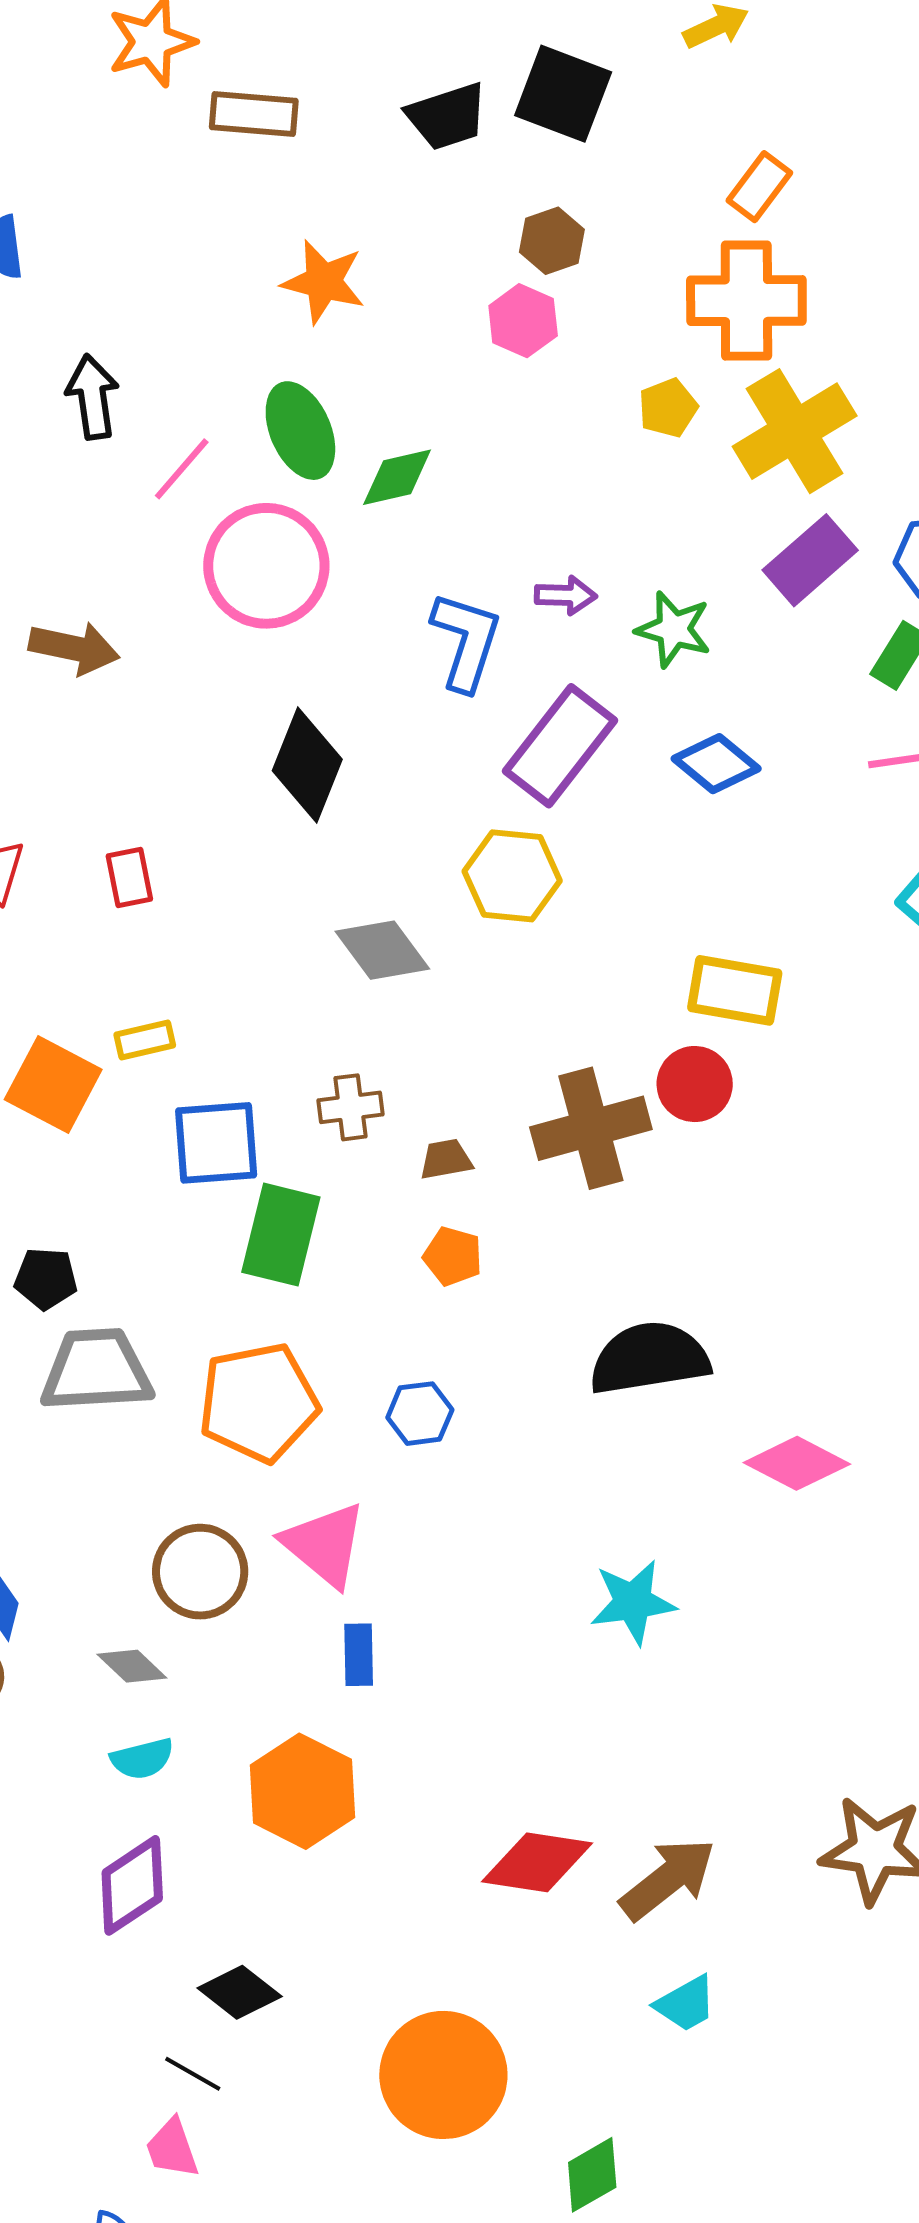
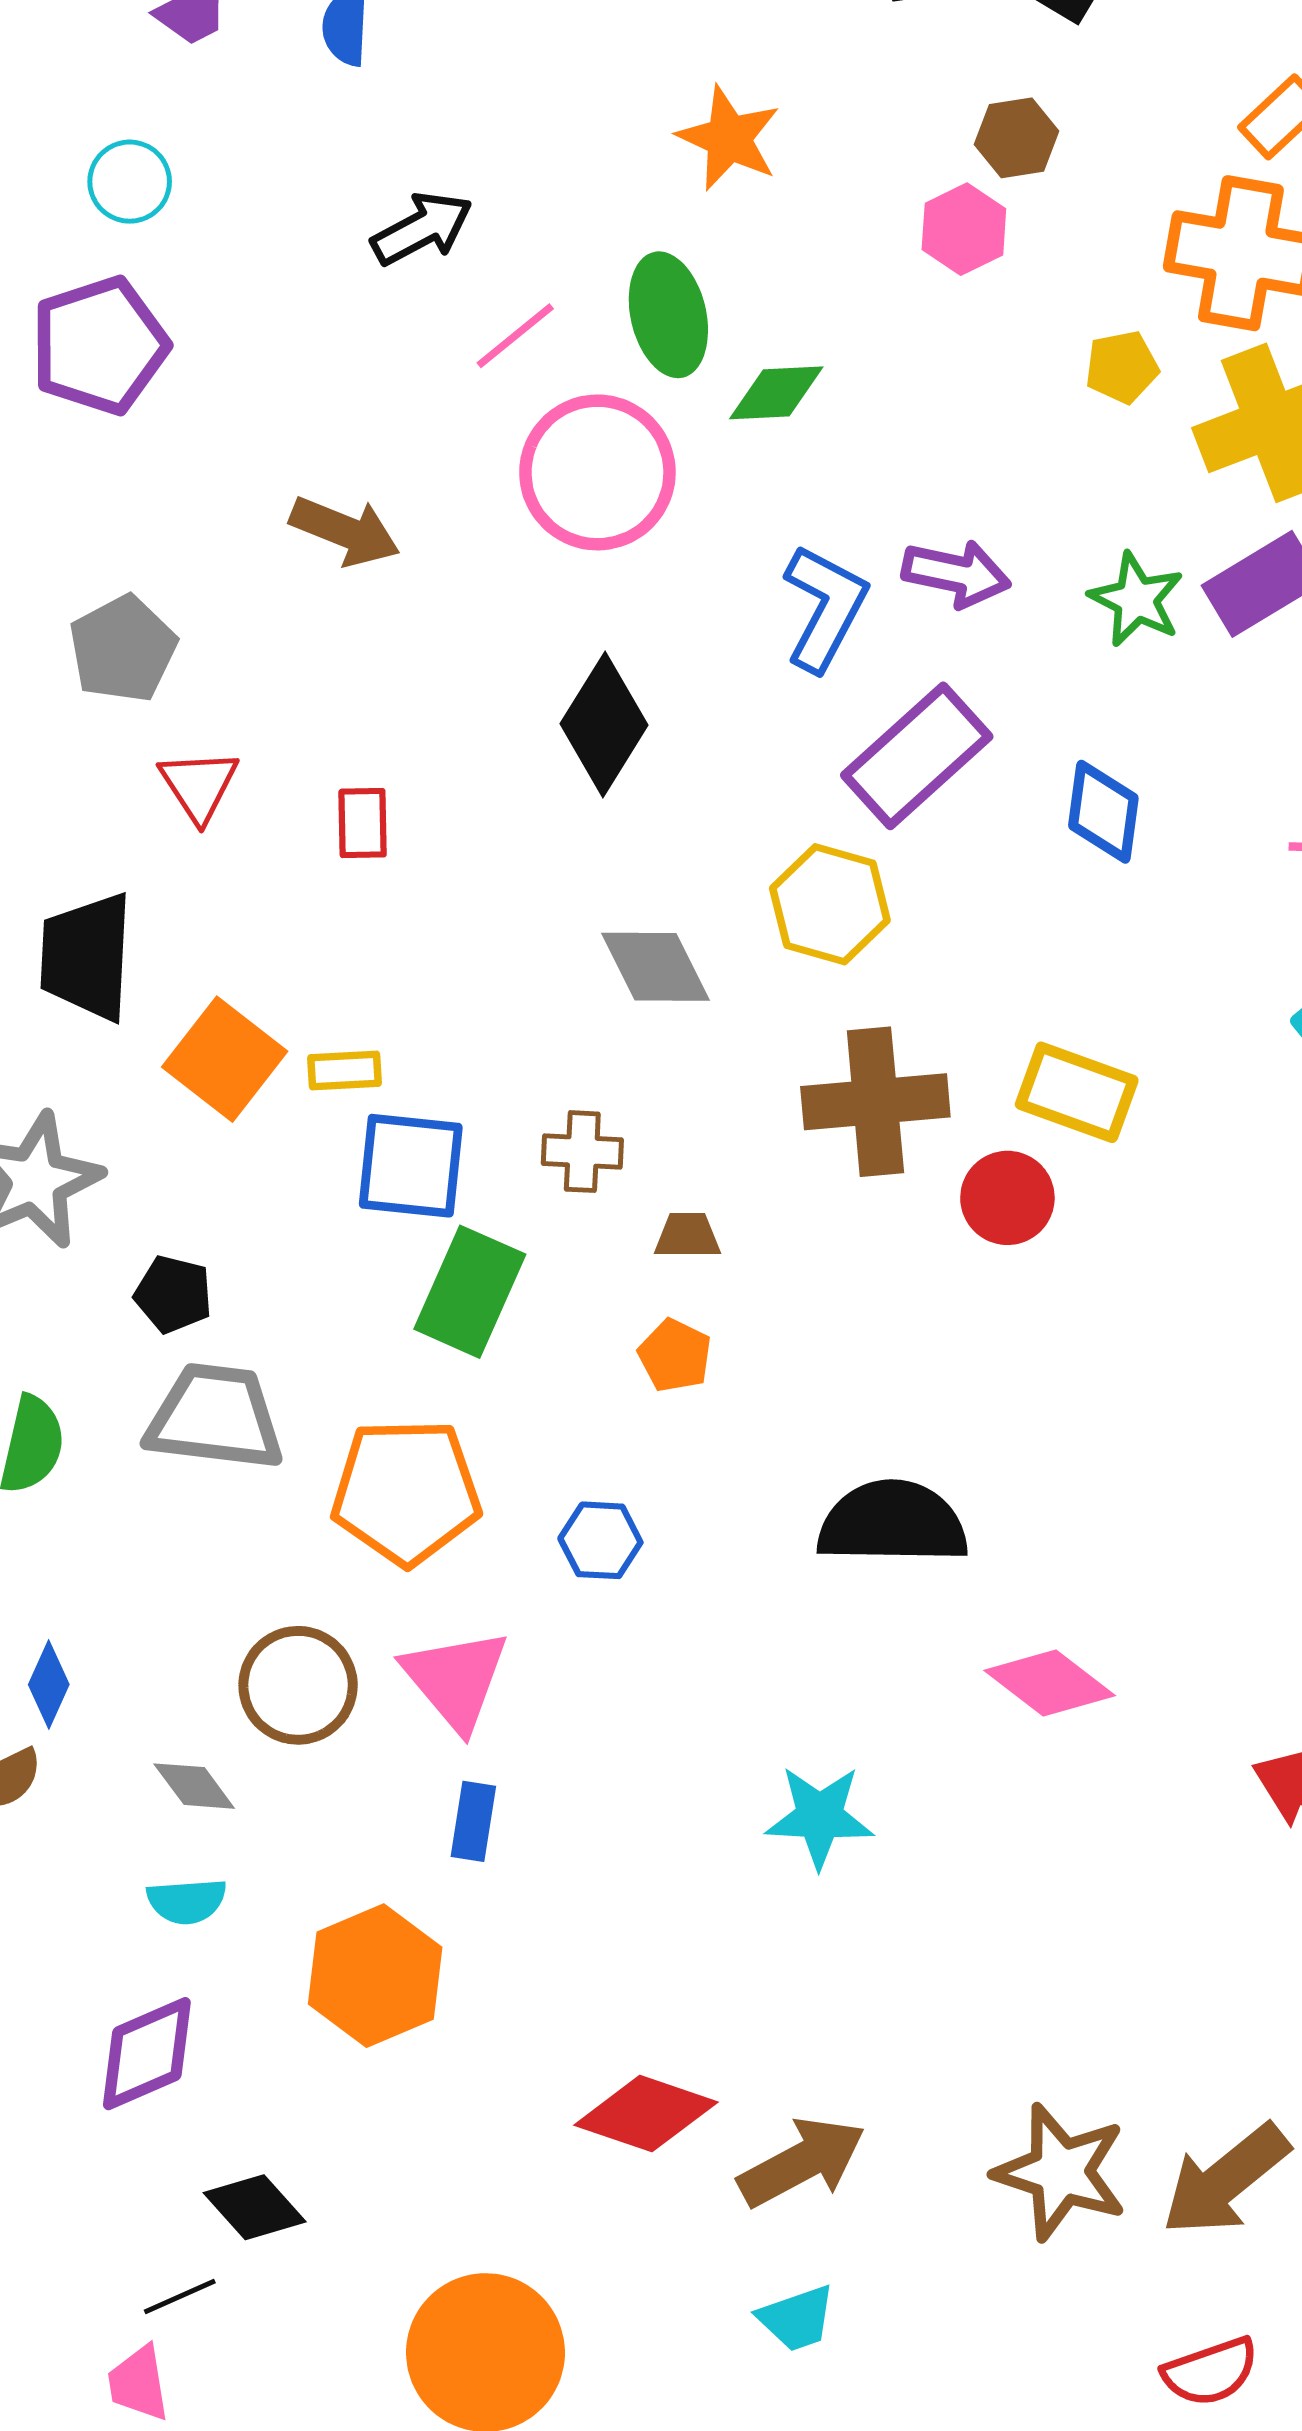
black arrow: (92, 397) -> (422, 229), turned 60
purple arrow: (566, 595) -> (956, 574), size x1.4
green star: (674, 629) -> (1136, 599), moved
blue diamond: (716, 764) -> (1103, 812), turned 48
yellow rectangle: (145, 1040) -> (344, 1070), moved
brown cross: (591, 1128) -> (875, 1102), moved
black line: (193, 2074) -> (180, 2297), turned -64

